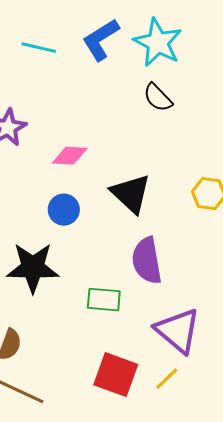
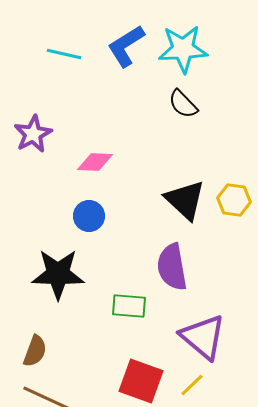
cyan star: (158, 43) -> (183, 49), turned -30
black triangle: (131, 194) -> (185, 200), moved

